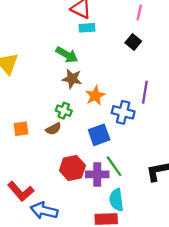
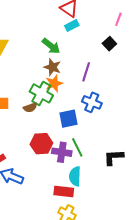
cyan rectangle: (87, 28) -> (72, 26), turned -32
purple line: (145, 92) -> (86, 72), moved
orange star: (95, 96) -> (54, 83), moved
green cross: (64, 111) -> (41, 93), size x1.6

